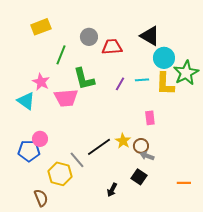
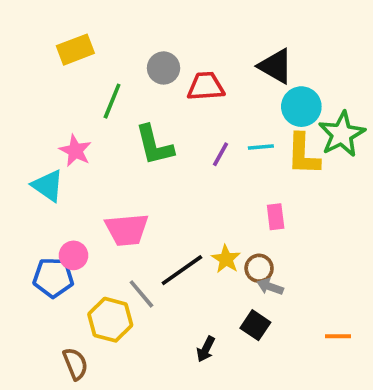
pink trapezoid: (66, 98) -> (127, 230), moved

